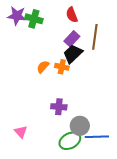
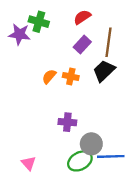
red semicircle: (72, 15) -> (82, 17), turned 77
purple star: (17, 16) -> (19, 34), moved
black trapezoid: (73, 54) -> (104, 71), moved
pink triangle: (21, 132) -> (29, 163), moved

